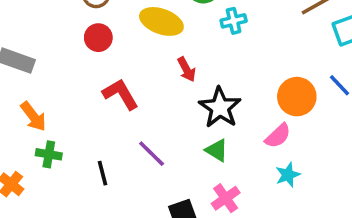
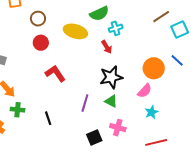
red arrow: (186, 69) -> (107, 47), moved
black star: (220, 107) -> (111, 77), turned 30
purple line: (152, 154) -> (85, 103), moved, turned 66
pink cross: (226, 198) -> (118, 128), turned -35

